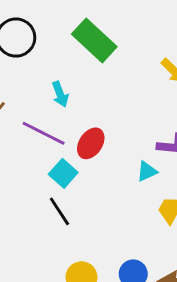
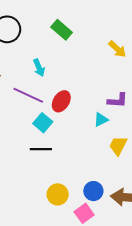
green rectangle: (94, 40) -> (62, 30), size x0.7
black line: (59, 211) -> (41, 149), turned -55

